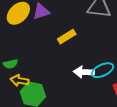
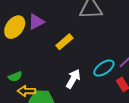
white arrow: (84, 72) -> (73, 79), moved, turned 126

